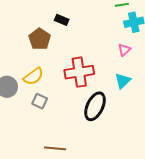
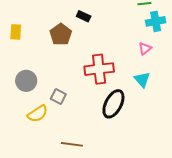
yellow semicircle: (33, 76) -> (38, 114), moved
cyan triangle: (123, 81) -> (142, 80), turned -30

